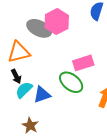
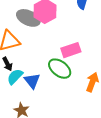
blue triangle: (42, 95) -> (32, 81), turned -48

